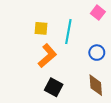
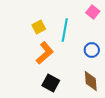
yellow square: (41, 28) -> (39, 27), turned -32

